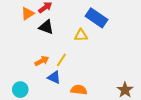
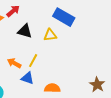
black triangle: (46, 27) -> (25, 31), moved
orange arrow: (42, 61) -> (14, 63), turned -120

